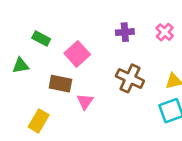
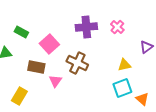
purple cross: (125, 32) -> (86, 27), size x1.5
brown cross: (130, 78) -> (77, 63), moved

